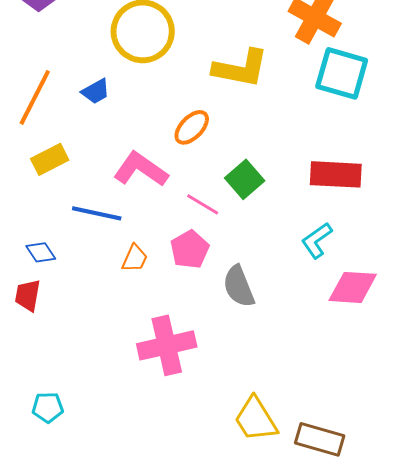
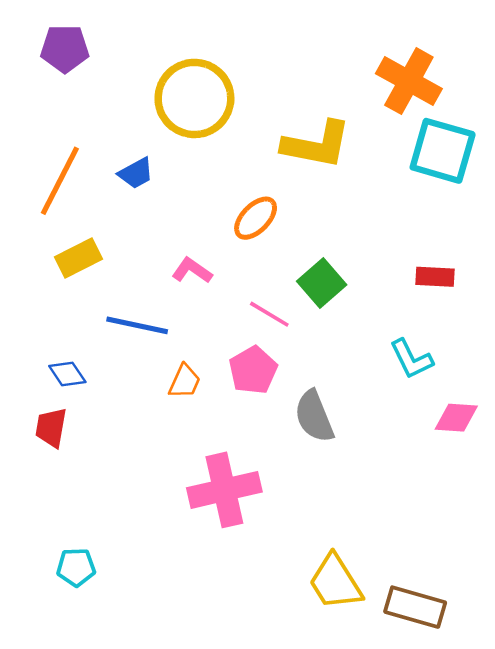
pink L-shape: (141, 169) -> (192, 271), size x0.6
red rectangle: (336, 174) -> (435, 277), size x0.6
cyan L-shape: (317, 240) -> (411, 359), turned -81
pink diamond: (353, 287) -> (456, 418), size x0.7

